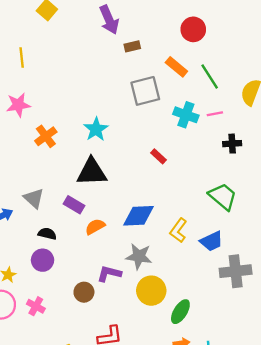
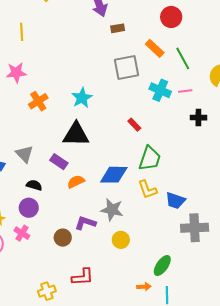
green trapezoid: (223, 196) -> (150, 159), moved, turned 64
yellow L-shape: (178, 230) -> (147, 189), turned -60
blue trapezoid: (211, 241) -> (175, 201), turned 40
yellow circle: (151, 291) -> (121, 240), size x0.7
pink cross: (36, 306) -> (22, 233), moved
green ellipse: (180, 312) -> (162, 265), moved

